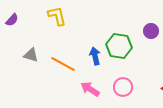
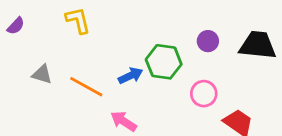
blue arrow: (95, 56) -> (131, 76), turned 78
pink circle: (123, 87) -> (204, 94), moved

